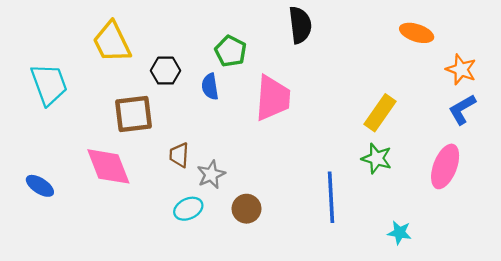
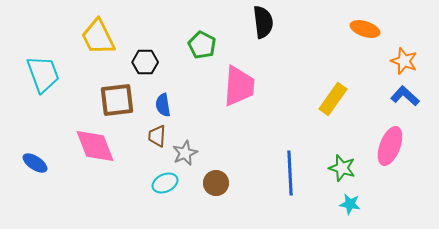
blue semicircle: (210, 87) -> (163, 105), moved
blue L-shape: (462, 109) -> (405, 96), turned 72
green star: (377, 158) -> (342, 168), moved

